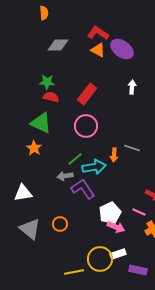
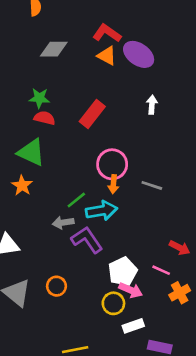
pink circle: (86, 126) -> (112, 164), moved
orange arrow: (114, 155) -> (113, 184), moved
yellow circle: (100, 259) -> (113, 303), moved, size x0.7

